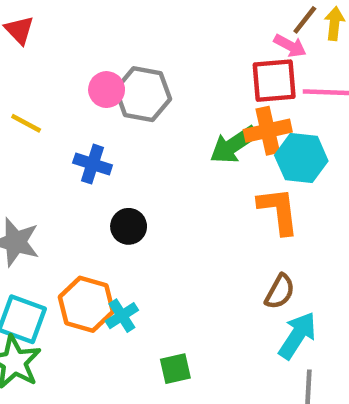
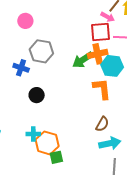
pink circle: (107, 90) -> (25, 21), moved
gray hexagon: (143, 94) -> (41, 51), moved
orange hexagon: (86, 304) -> (47, 143), moved
cyan cross: (122, 316) -> (33, 134), turned 32
cyan arrow: (297, 335) -> (110, 143), turned 45

